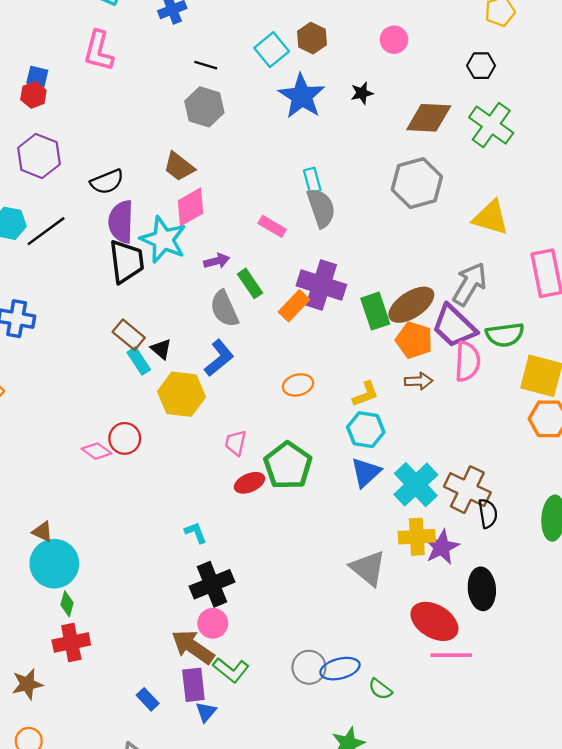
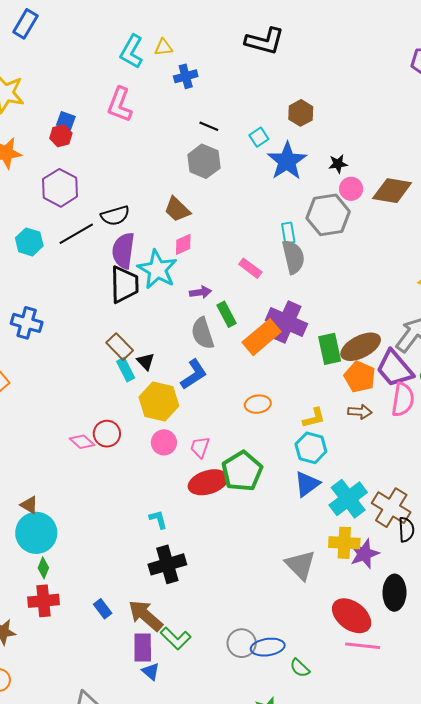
pink circle: (394, 40) -> (351, 189), moved
cyan square: (272, 50) -> (259, 137), moved, size x0.7
gray hexagon: (417, 183) -> (328, 215), moved
pink diamond: (191, 207) -> (183, 244), size x0.7
black line: (46, 231) -> (76, 234), moved
orange rectangle: (294, 306) -> (262, 337), size x1.4
red ellipse: (249, 483) -> (208, 482), size x1.5
pink circle: (213, 623) -> (164, 442), moved
blue rectangle: (148, 699) -> (103, 609), moved
blue triangle: (206, 712) -> (151, 671), turned -36

